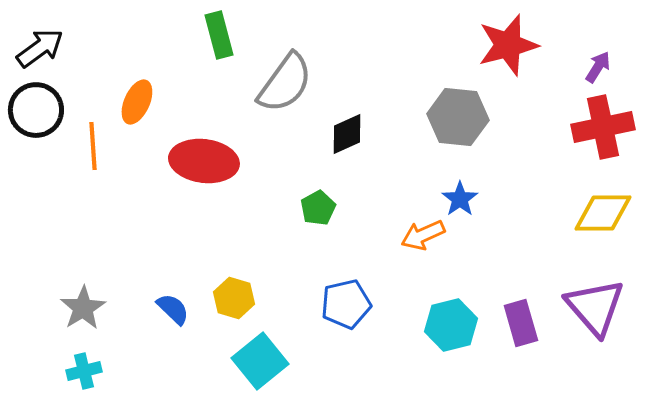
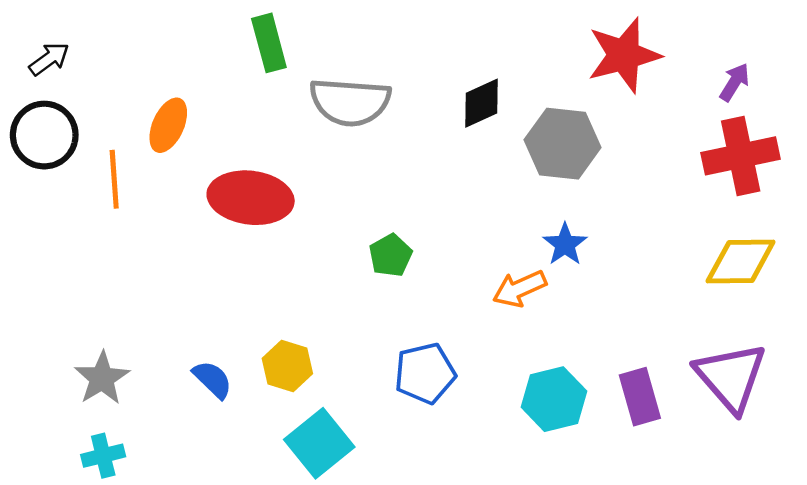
black arrow: (40, 48) -> (49, 59), size x0.7
gray semicircle: (285, 83) -> (350, 102), turned 58
black diamond: (347, 134) -> (481, 103), moved

